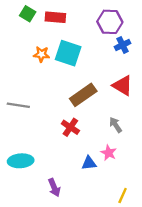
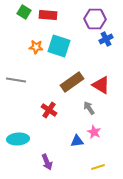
red triangle: (123, 86) -> (101, 85), moved
gray line: (18, 105) -> (16, 80), moved
gray arrow: (116, 125) -> (89, 108), moved
red cross: (70, 127) -> (49, 110), moved
yellow line: (123, 196) -> (98, 167), moved, turned 48

